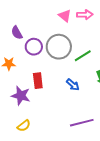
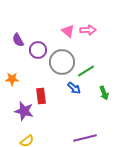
purple semicircle: (17, 33) -> (18, 40), moved
purple circle: (34, 47) -> (38, 50), moved
blue arrow: (73, 85) -> (74, 88), moved

